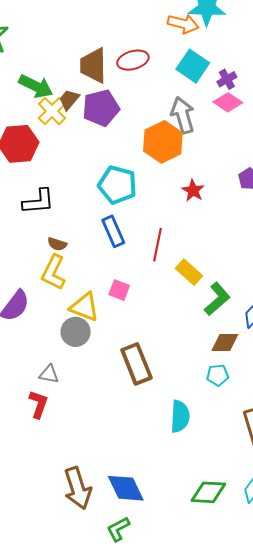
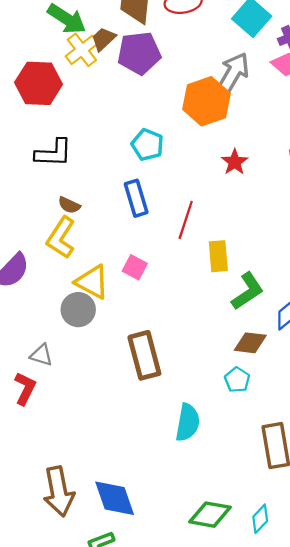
gray arrow: (183, 115) -> (233, 73), turned 39
cyan pentagon: (117, 185) -> (147, 145), size x0.7
yellow rectangle: (189, 272) -> (218, 256), turned 36
cyan pentagon: (218, 375) -> (237, 380), turned 30

